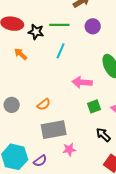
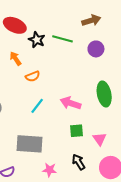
cyan line: (61, 51) -> (37, 106), moved
orange semicircle: (44, 104) -> (33, 76), moved
pink star: (69, 150) -> (50, 170), moved

